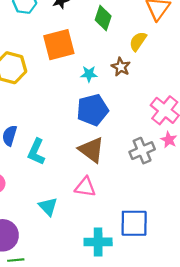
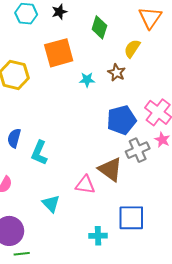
blue pentagon: (93, 110) -> (122, 120), moved
brown triangle: (91, 150) -> (110, 169), moved
cyan cross: (98, 242) -> (98, 236), size x0.7

